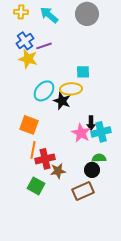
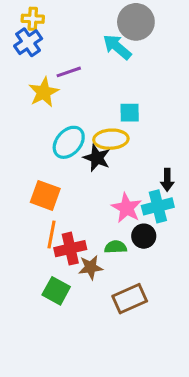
cyan arrow: (49, 15) -> (117, 47), moved
blue cross: (25, 41) -> (28, 42), moved
yellow star: (28, 59) -> (44, 92), turned 30
black arrow: (91, 123) -> (167, 180), moved
green semicircle: (99, 158) -> (116, 247), moved
black circle: (92, 170) -> (144, 236), moved

